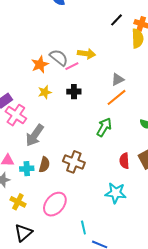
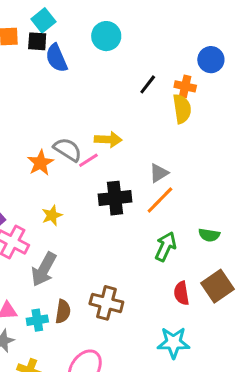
yellow star: (45, 92) -> (52, 215), moved
black cross: (74, 92) -> (115, 198), moved, size x1.5
green arrow: (104, 127) -> (165, 247), moved

